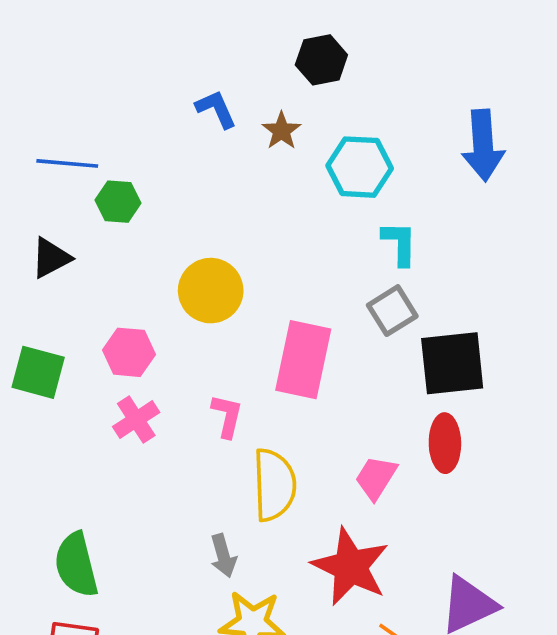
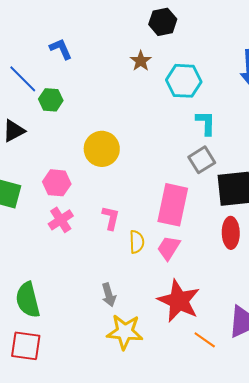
blue L-shape: (216, 109) -> (61, 49), moved
blue line: (67, 163) -> (23, 79), turned 40
pink rectangle: (303, 360) -> (173, 205), moved
pink trapezoid: (376, 478) -> (169, 248), moved
yellow semicircle: (274, 485) -> (137, 242), moved, size x0.6

